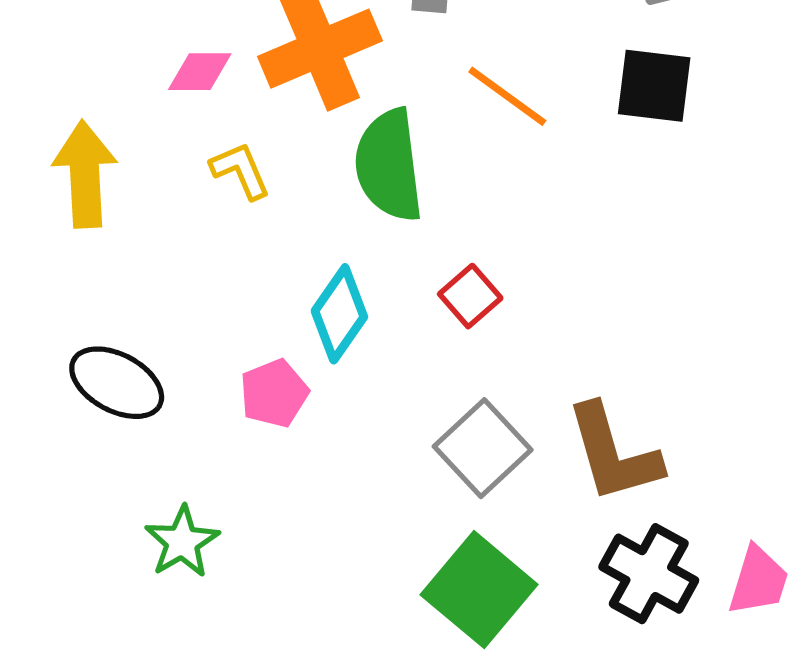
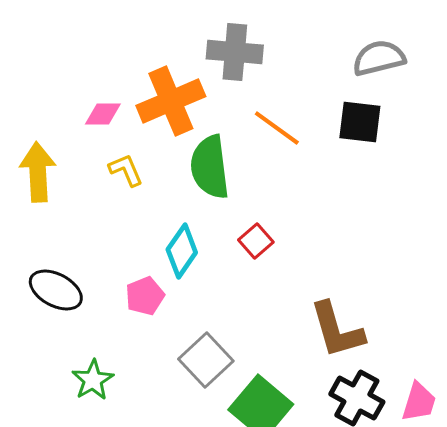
gray square: (483, 448) -> (206, 360), moved

